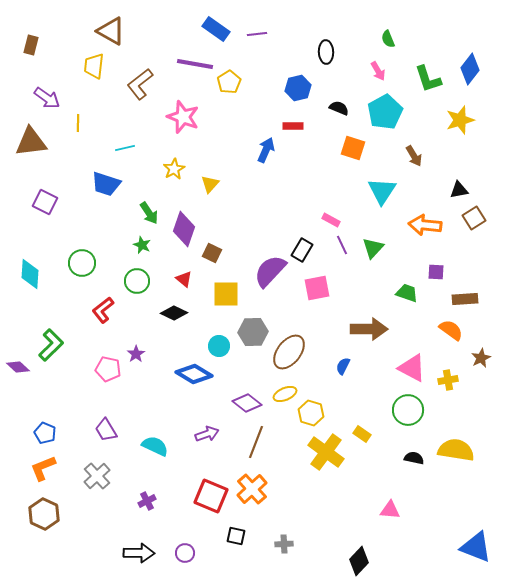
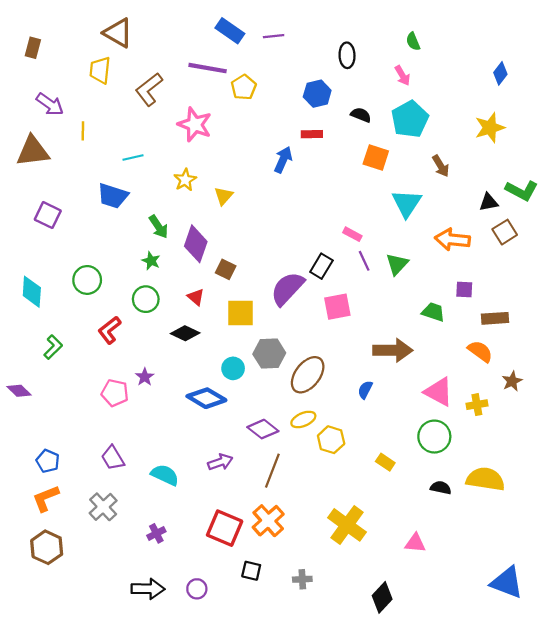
blue diamond: (470, 69) -> (500, 73), size x0.7
green L-shape: (428, 79) -> (522, 191), moved, turned -44
green L-shape: (51, 345) -> (53, 347), moved, size x0.7
yellow cross: (326, 452) -> (347, 525), moved

